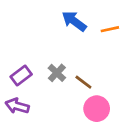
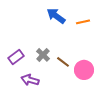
purple arrow: (17, 106) -> (30, 80), moved
pink circle: (97, 109) -> (84, 70), moved

